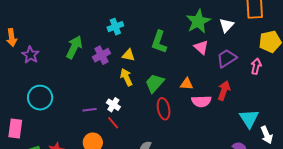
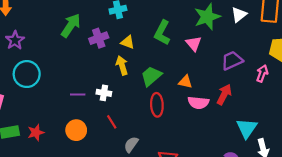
white triangle: (226, 25) -> (239, 15), moved
pink triangle: (201, 47) -> (194, 44), moved
purple star: (30, 55) -> (15, 40), moved
white cross: (113, 105) -> (104, 93), turned -32
red line: (113, 123) -> (112, 122), moved

